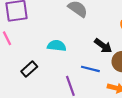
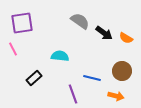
black arrow: (103, 46) -> (104, 33), moved

